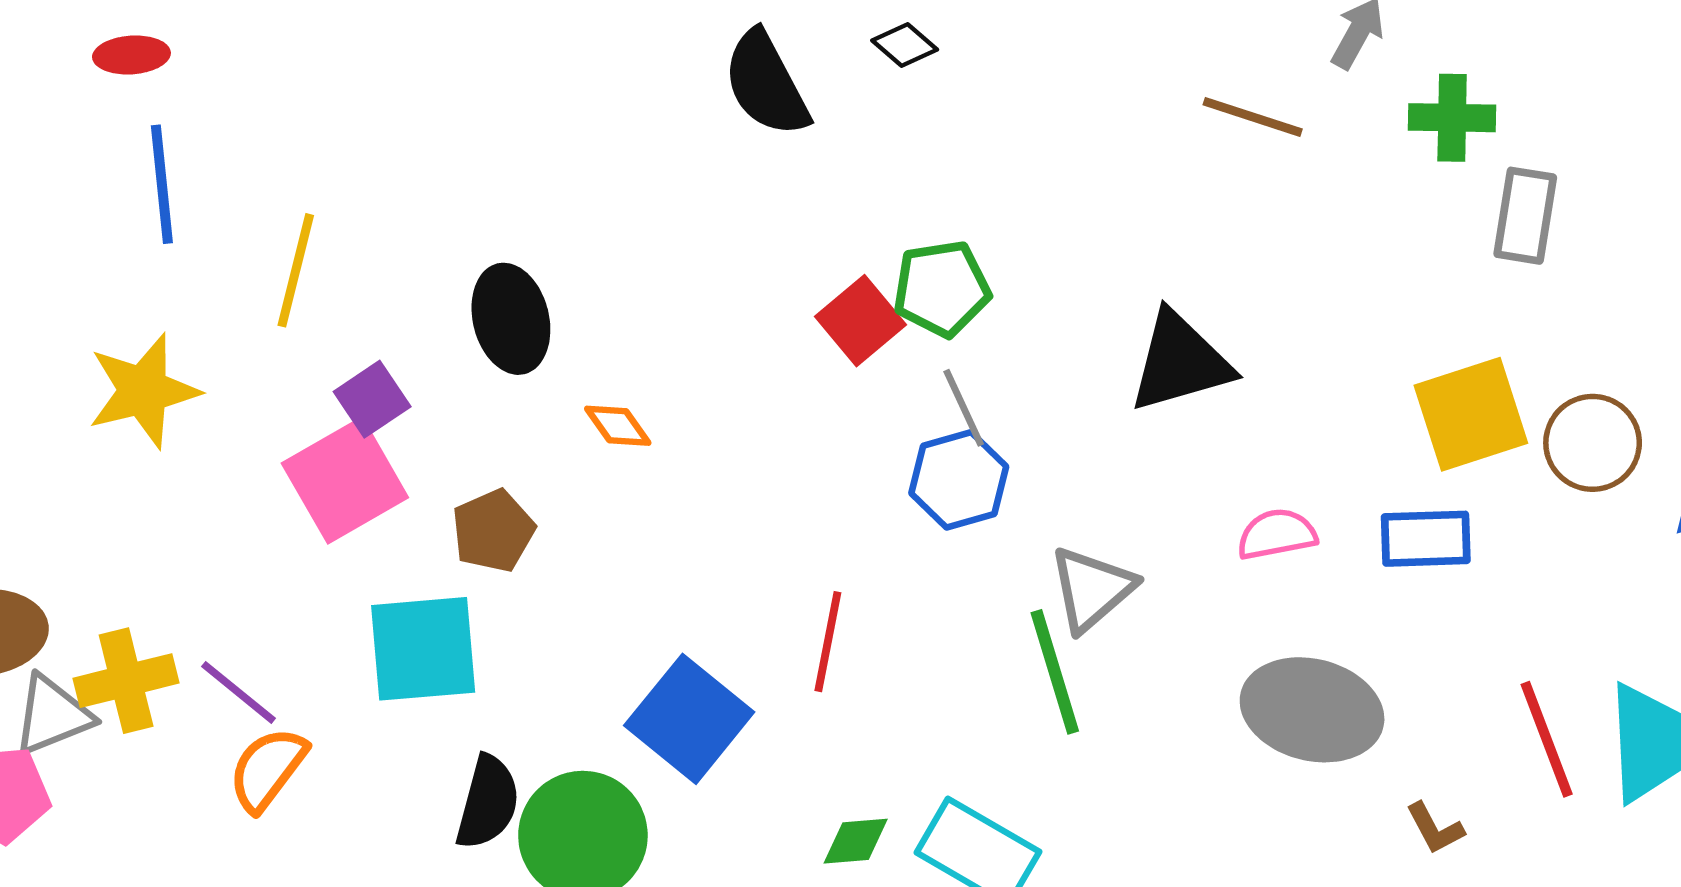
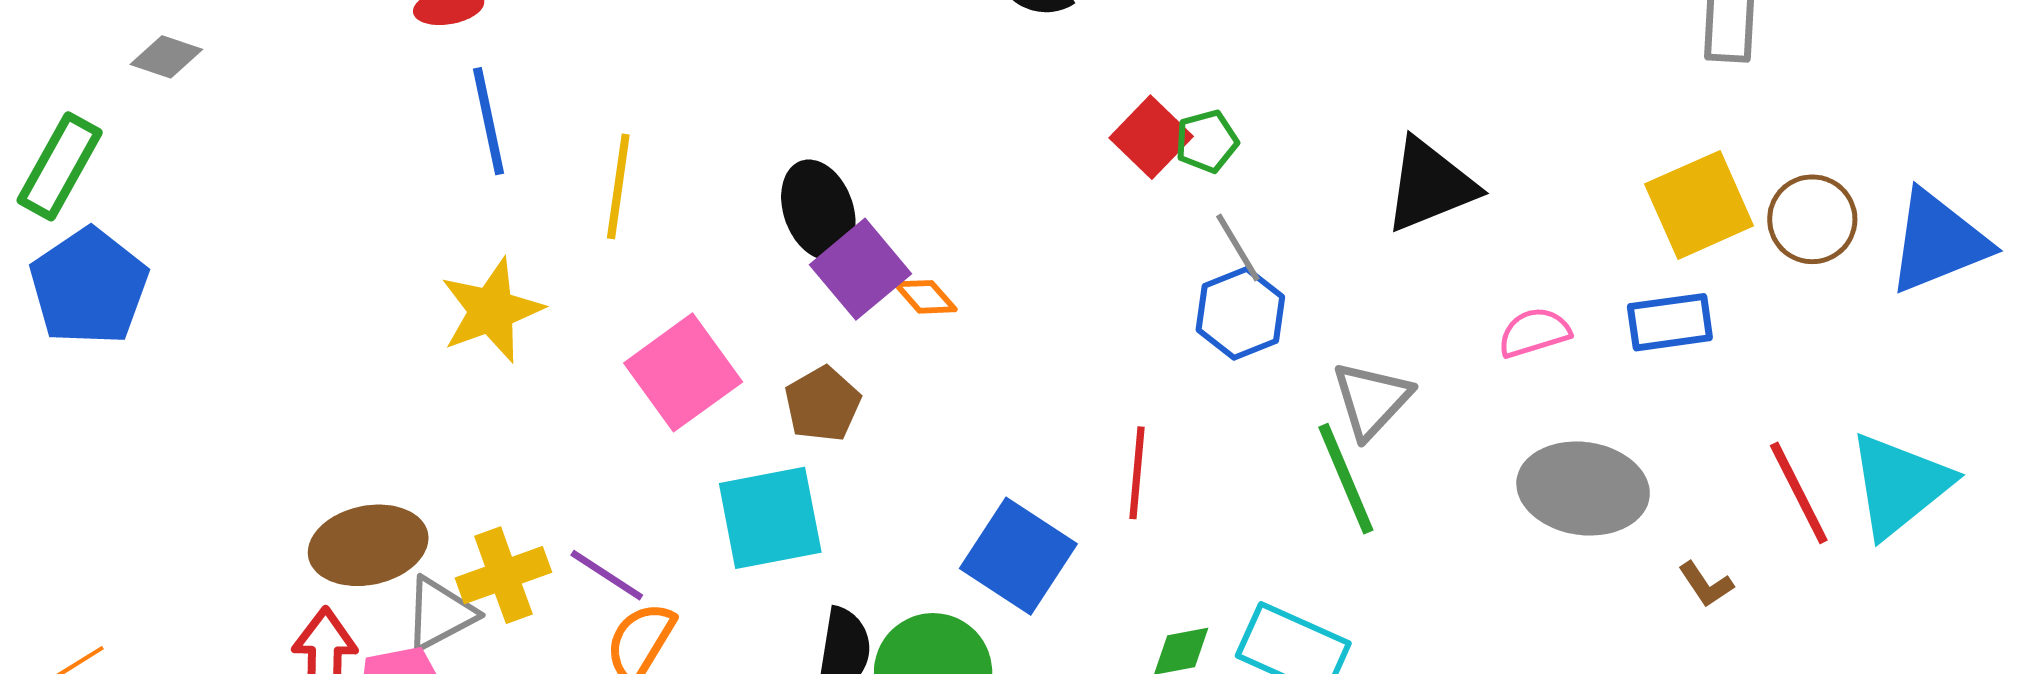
green pentagon: (942, 289) -> (1207, 141), size x0.7
red square: (860, 321) -> (1151, 137), moved
purple square: (372, 399) -> (860, 269), moved, size x1.4

